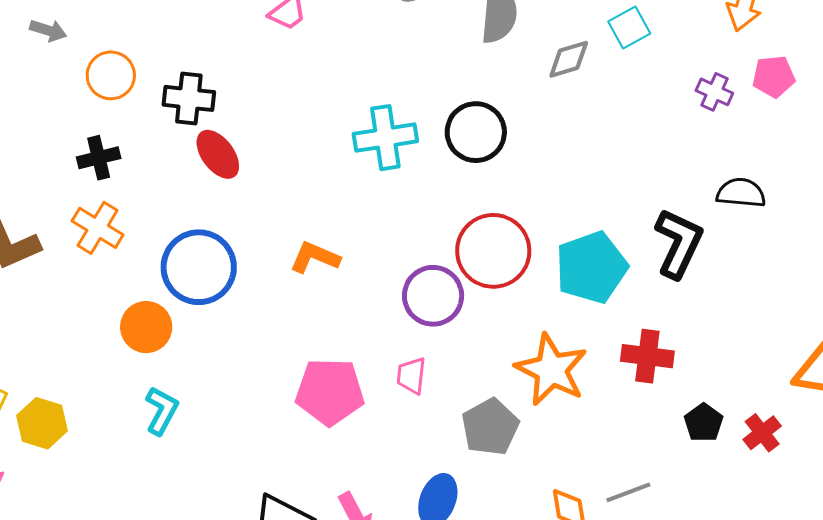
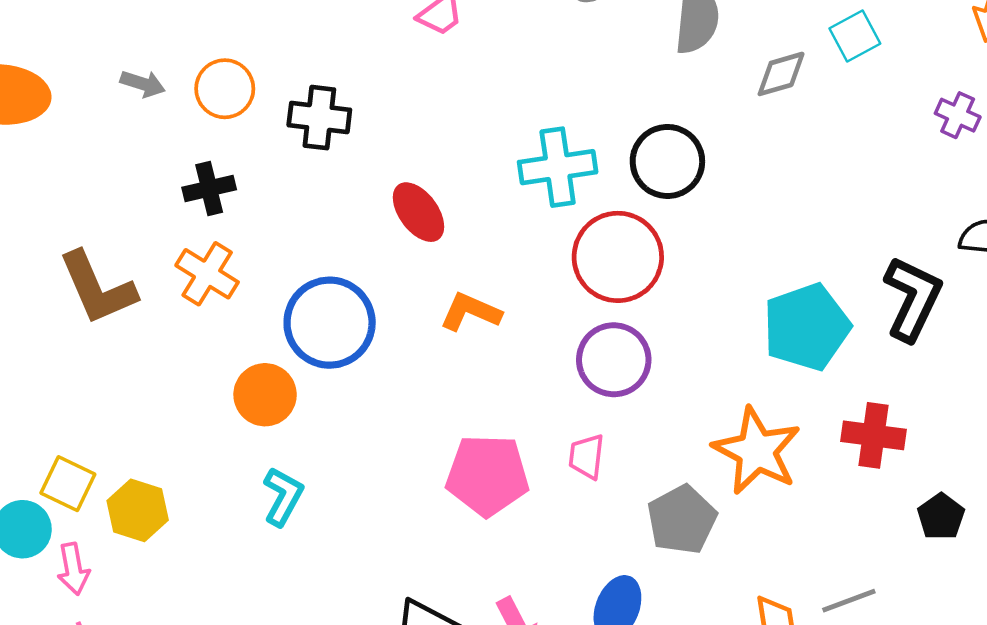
gray arrow: (48, 30) -> (143, 84), moved
red ellipse: (218, 154) -> (418, 212), moved
red circle: (493, 251) -> (618, 257), moved

